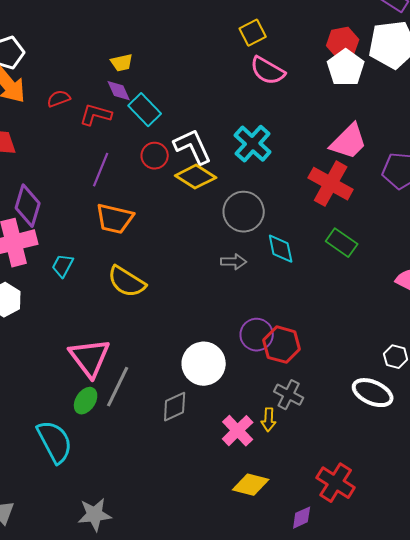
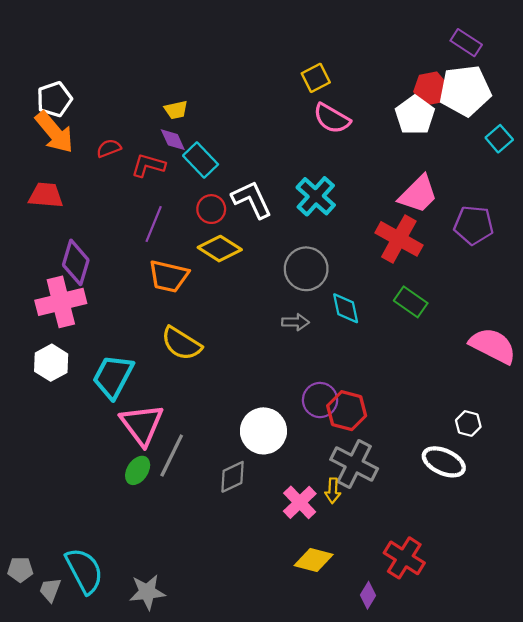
red hexagon: (343, 43) -> (431, 89), moved
yellow diamond: (196, 177) -> (220, 249), moved
cyan trapezoid: (63, 266) -> (113, 377), moved, size x1.8
gray cross: (289, 395) -> (354, 464), size x1.5
cyan semicircle: (55, 442) -> (84, 571), moved
purple diamond: (302, 518) -> (368, 595), turned -35

